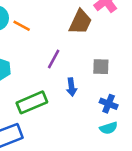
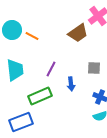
brown trapezoid: (80, 22) -> (78, 33), turned 30
purple line: (54, 59) -> (51, 69), moved

